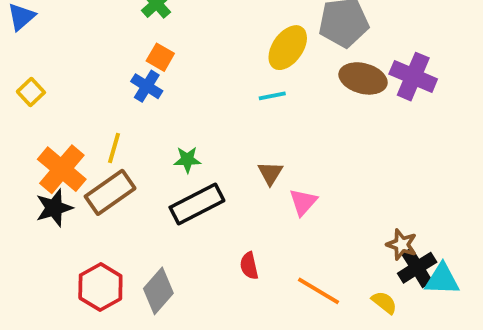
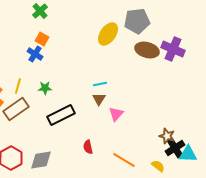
cyan line: (272, 96) -> (100, 84), moved
green star: (187, 160) -> (45, 88), moved
gray diamond: (158, 291) -> (41, 160), turned 40

